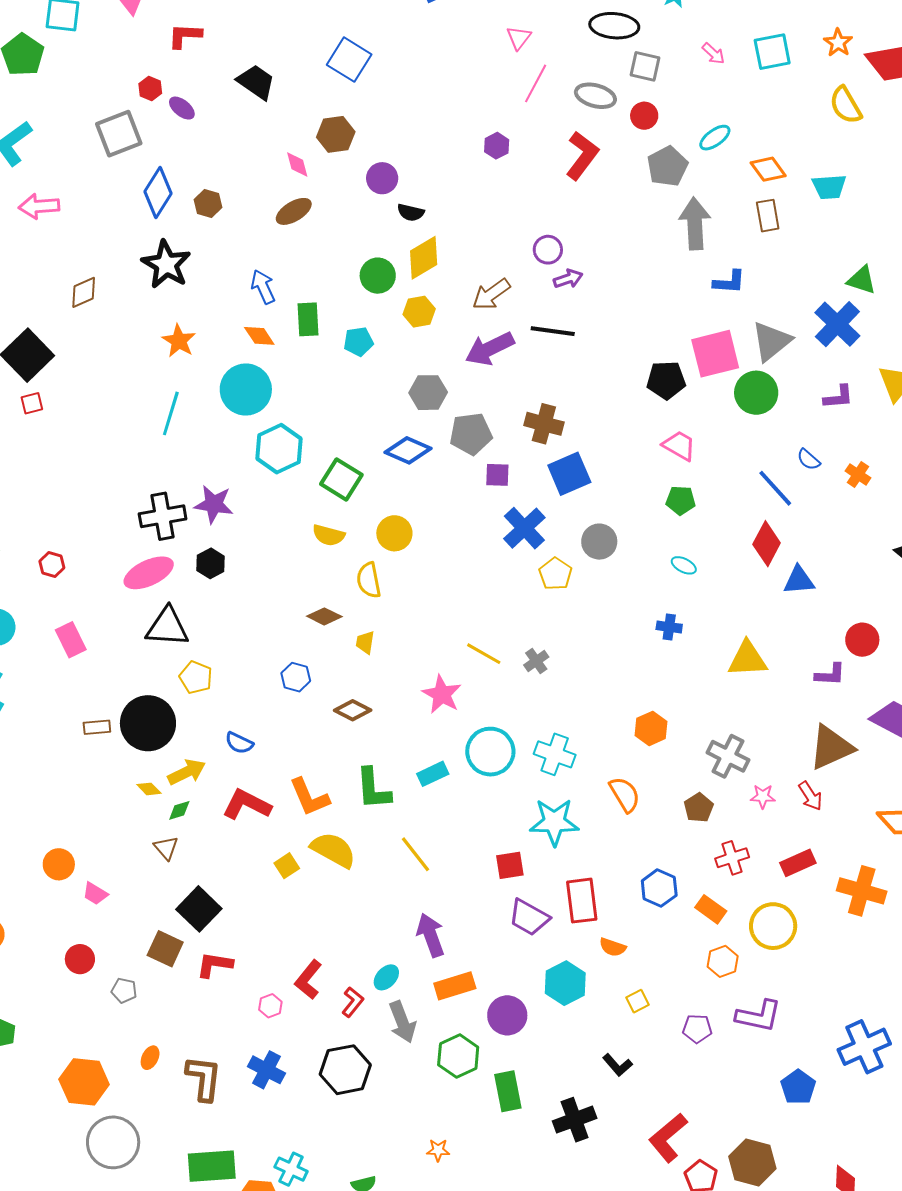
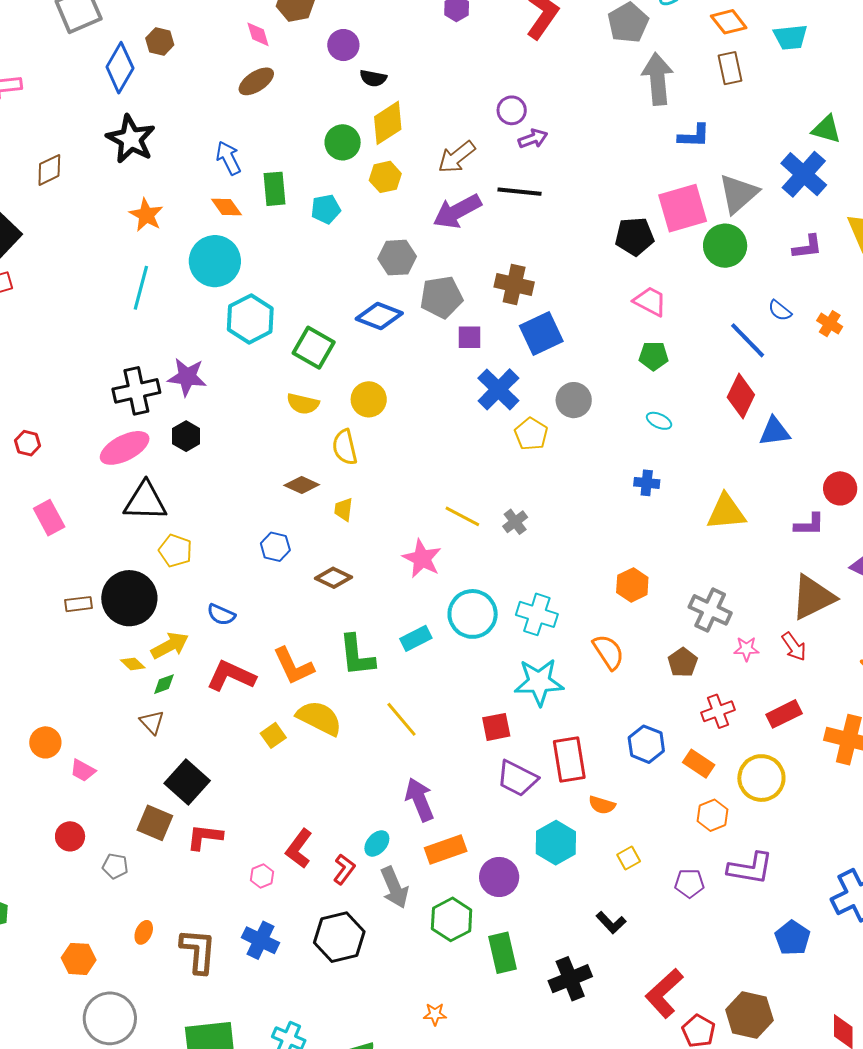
brown hexagon: (208, 204) -> (160, 41), moved
orange hexagon: (84, 1082) -> (79, 959), size x0.7

